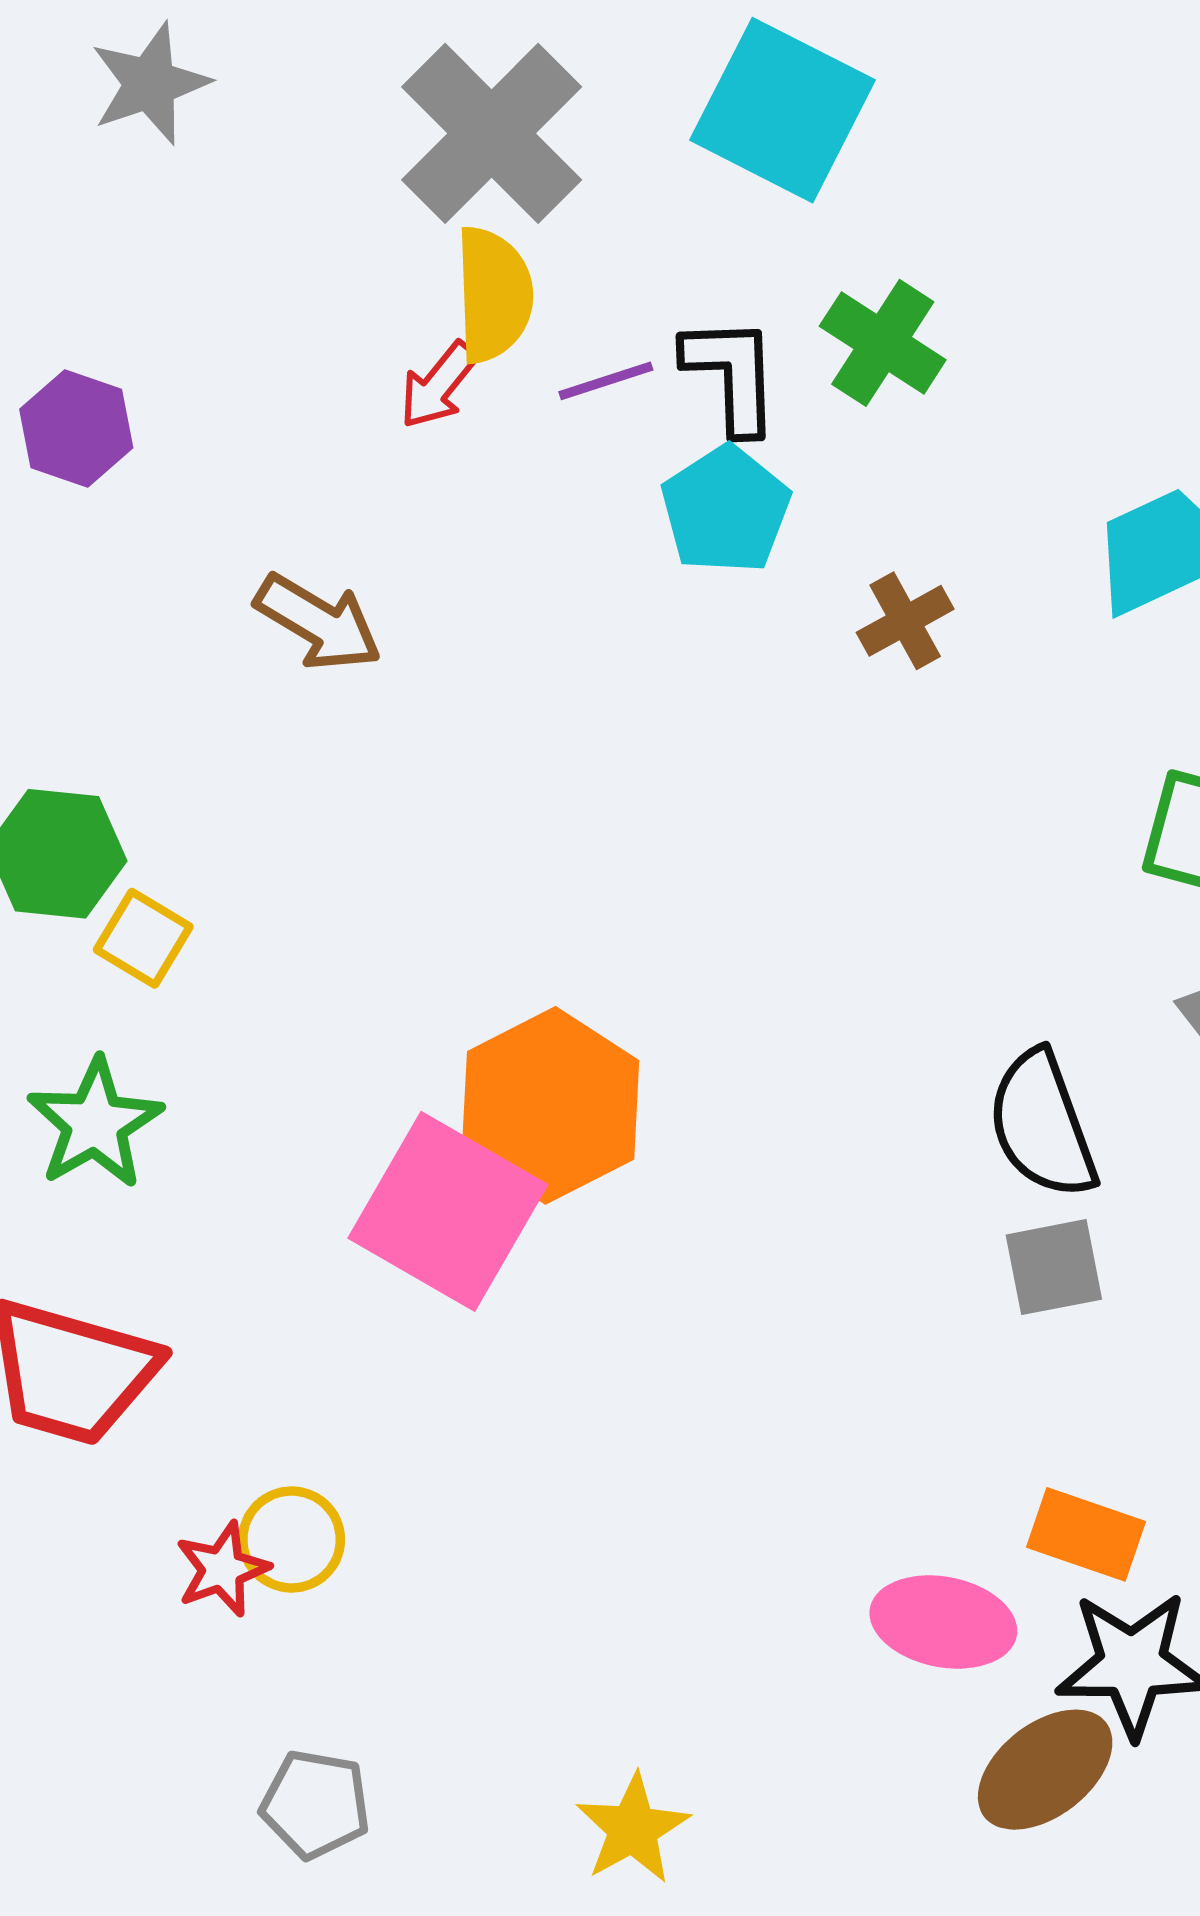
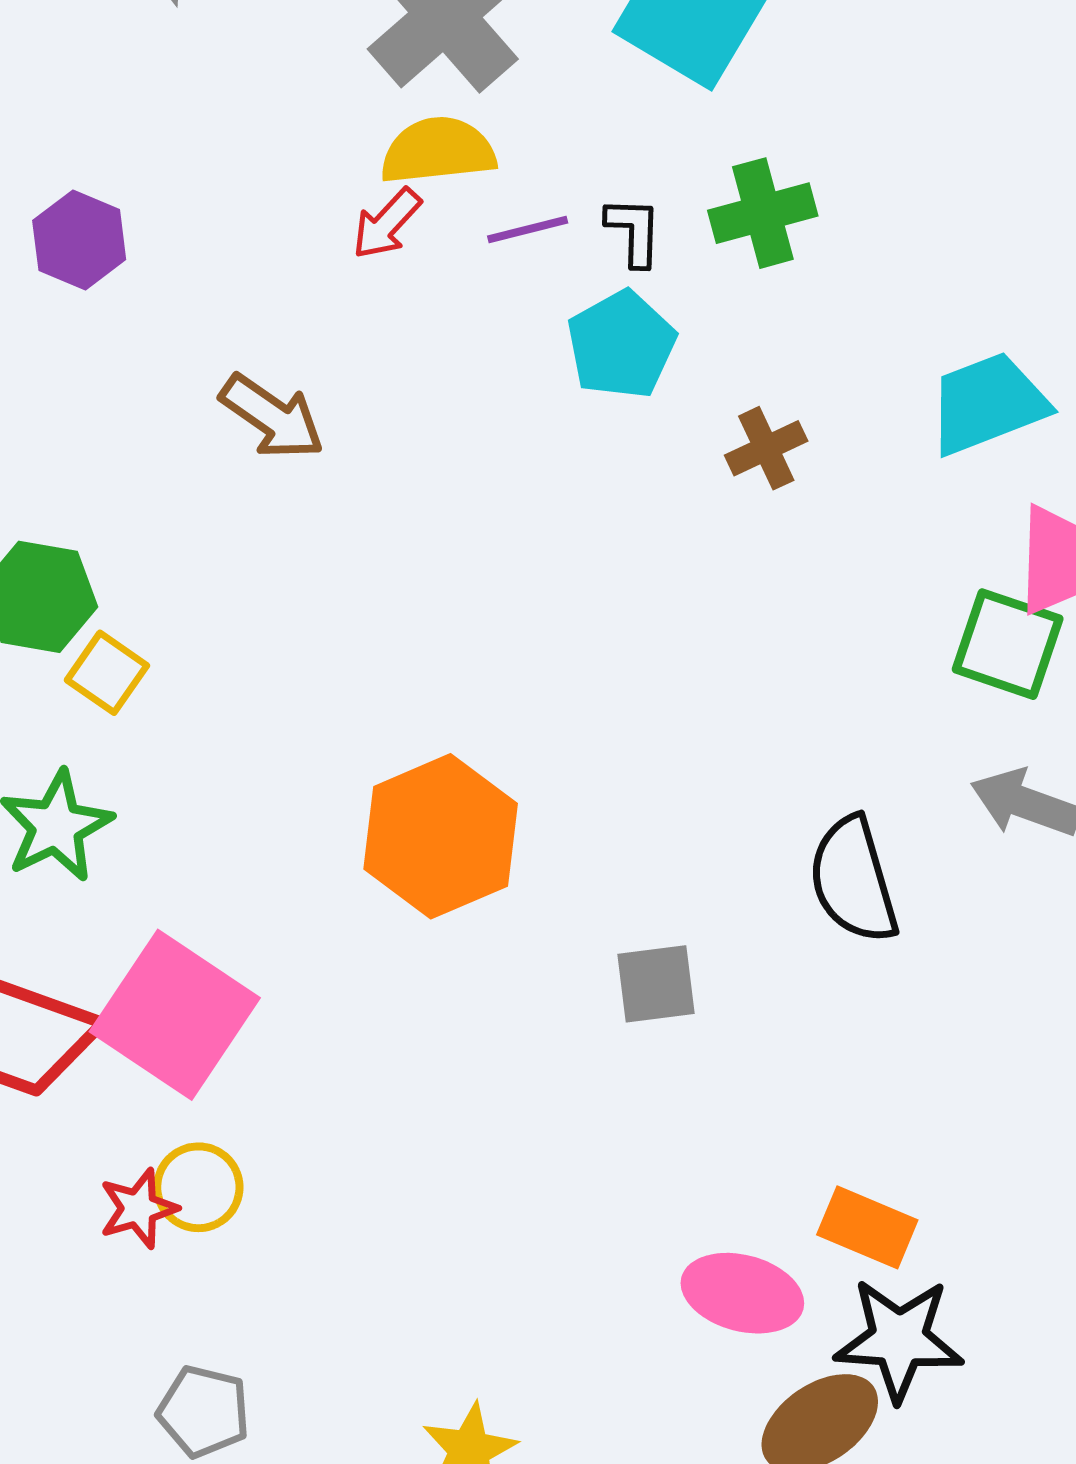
yellow semicircle: (494, 295) -> (438, 151), turned -98
green cross: (883, 343) -> (763, 213), turned 38
black L-shape: (732, 375) -> (634, 231), size x0.7
pink square: (448, 1211) -> (175, 1015), moved
gray square: (1054, 1267) -> (656, 984), moved

